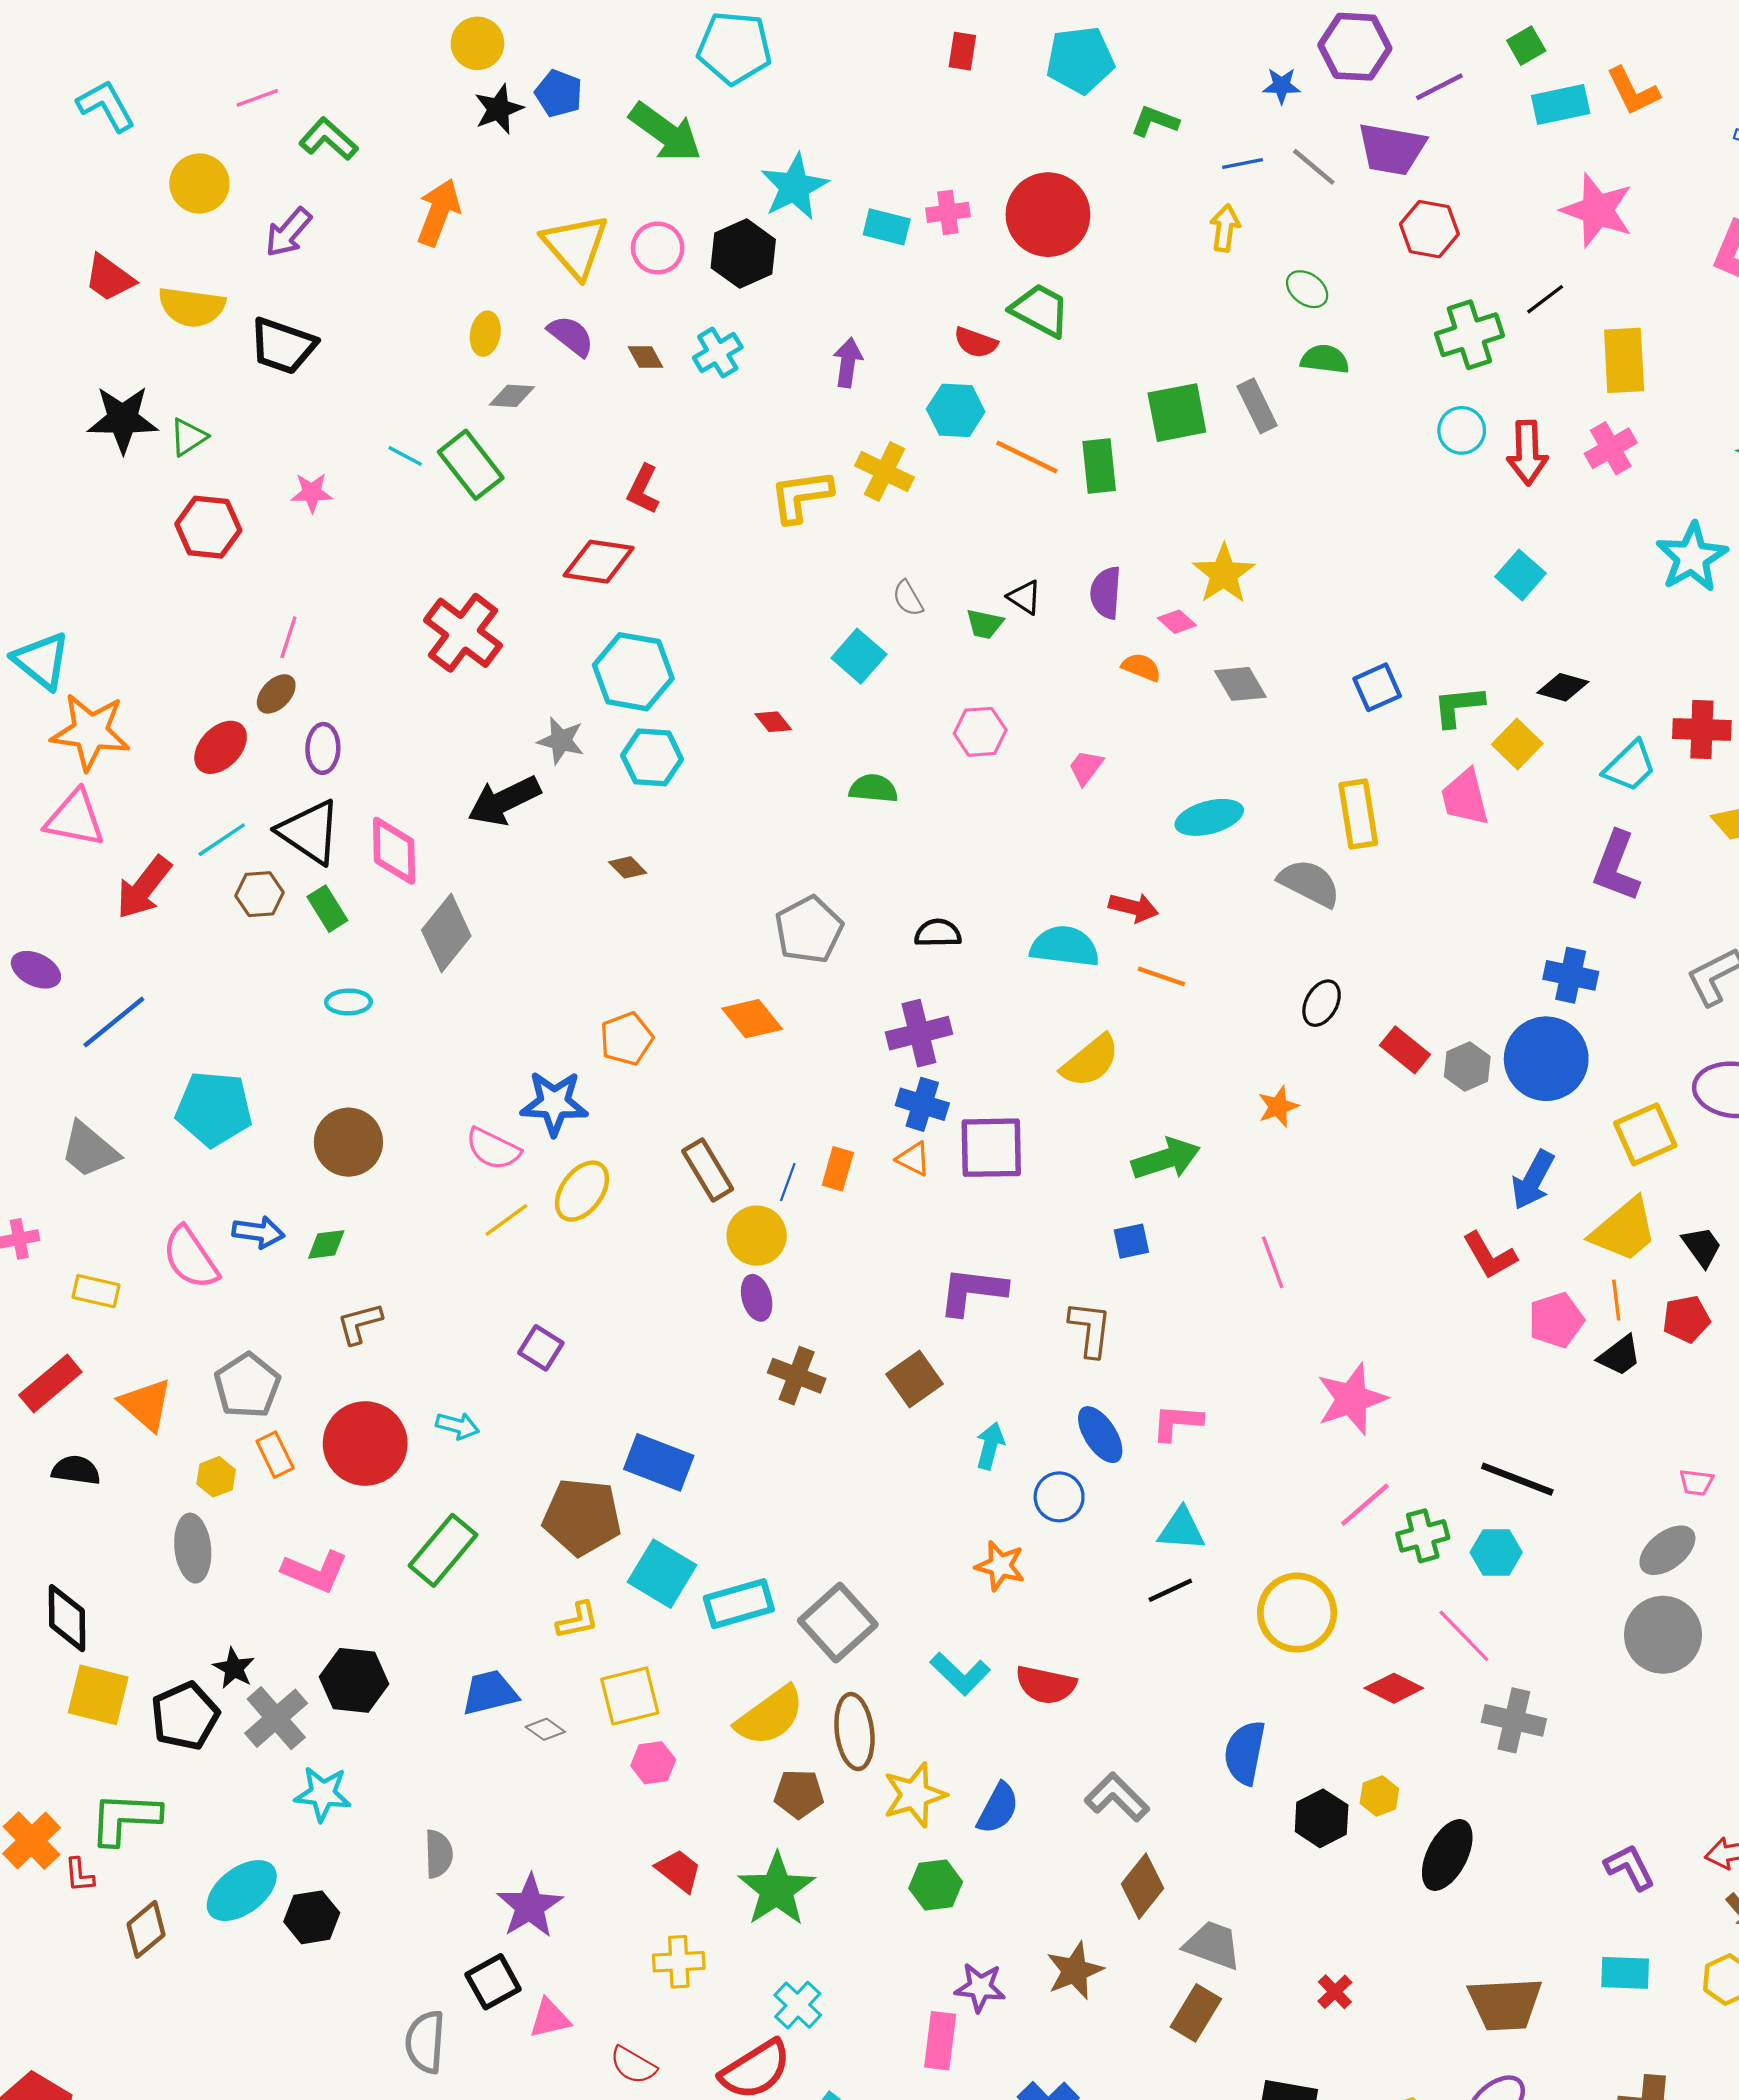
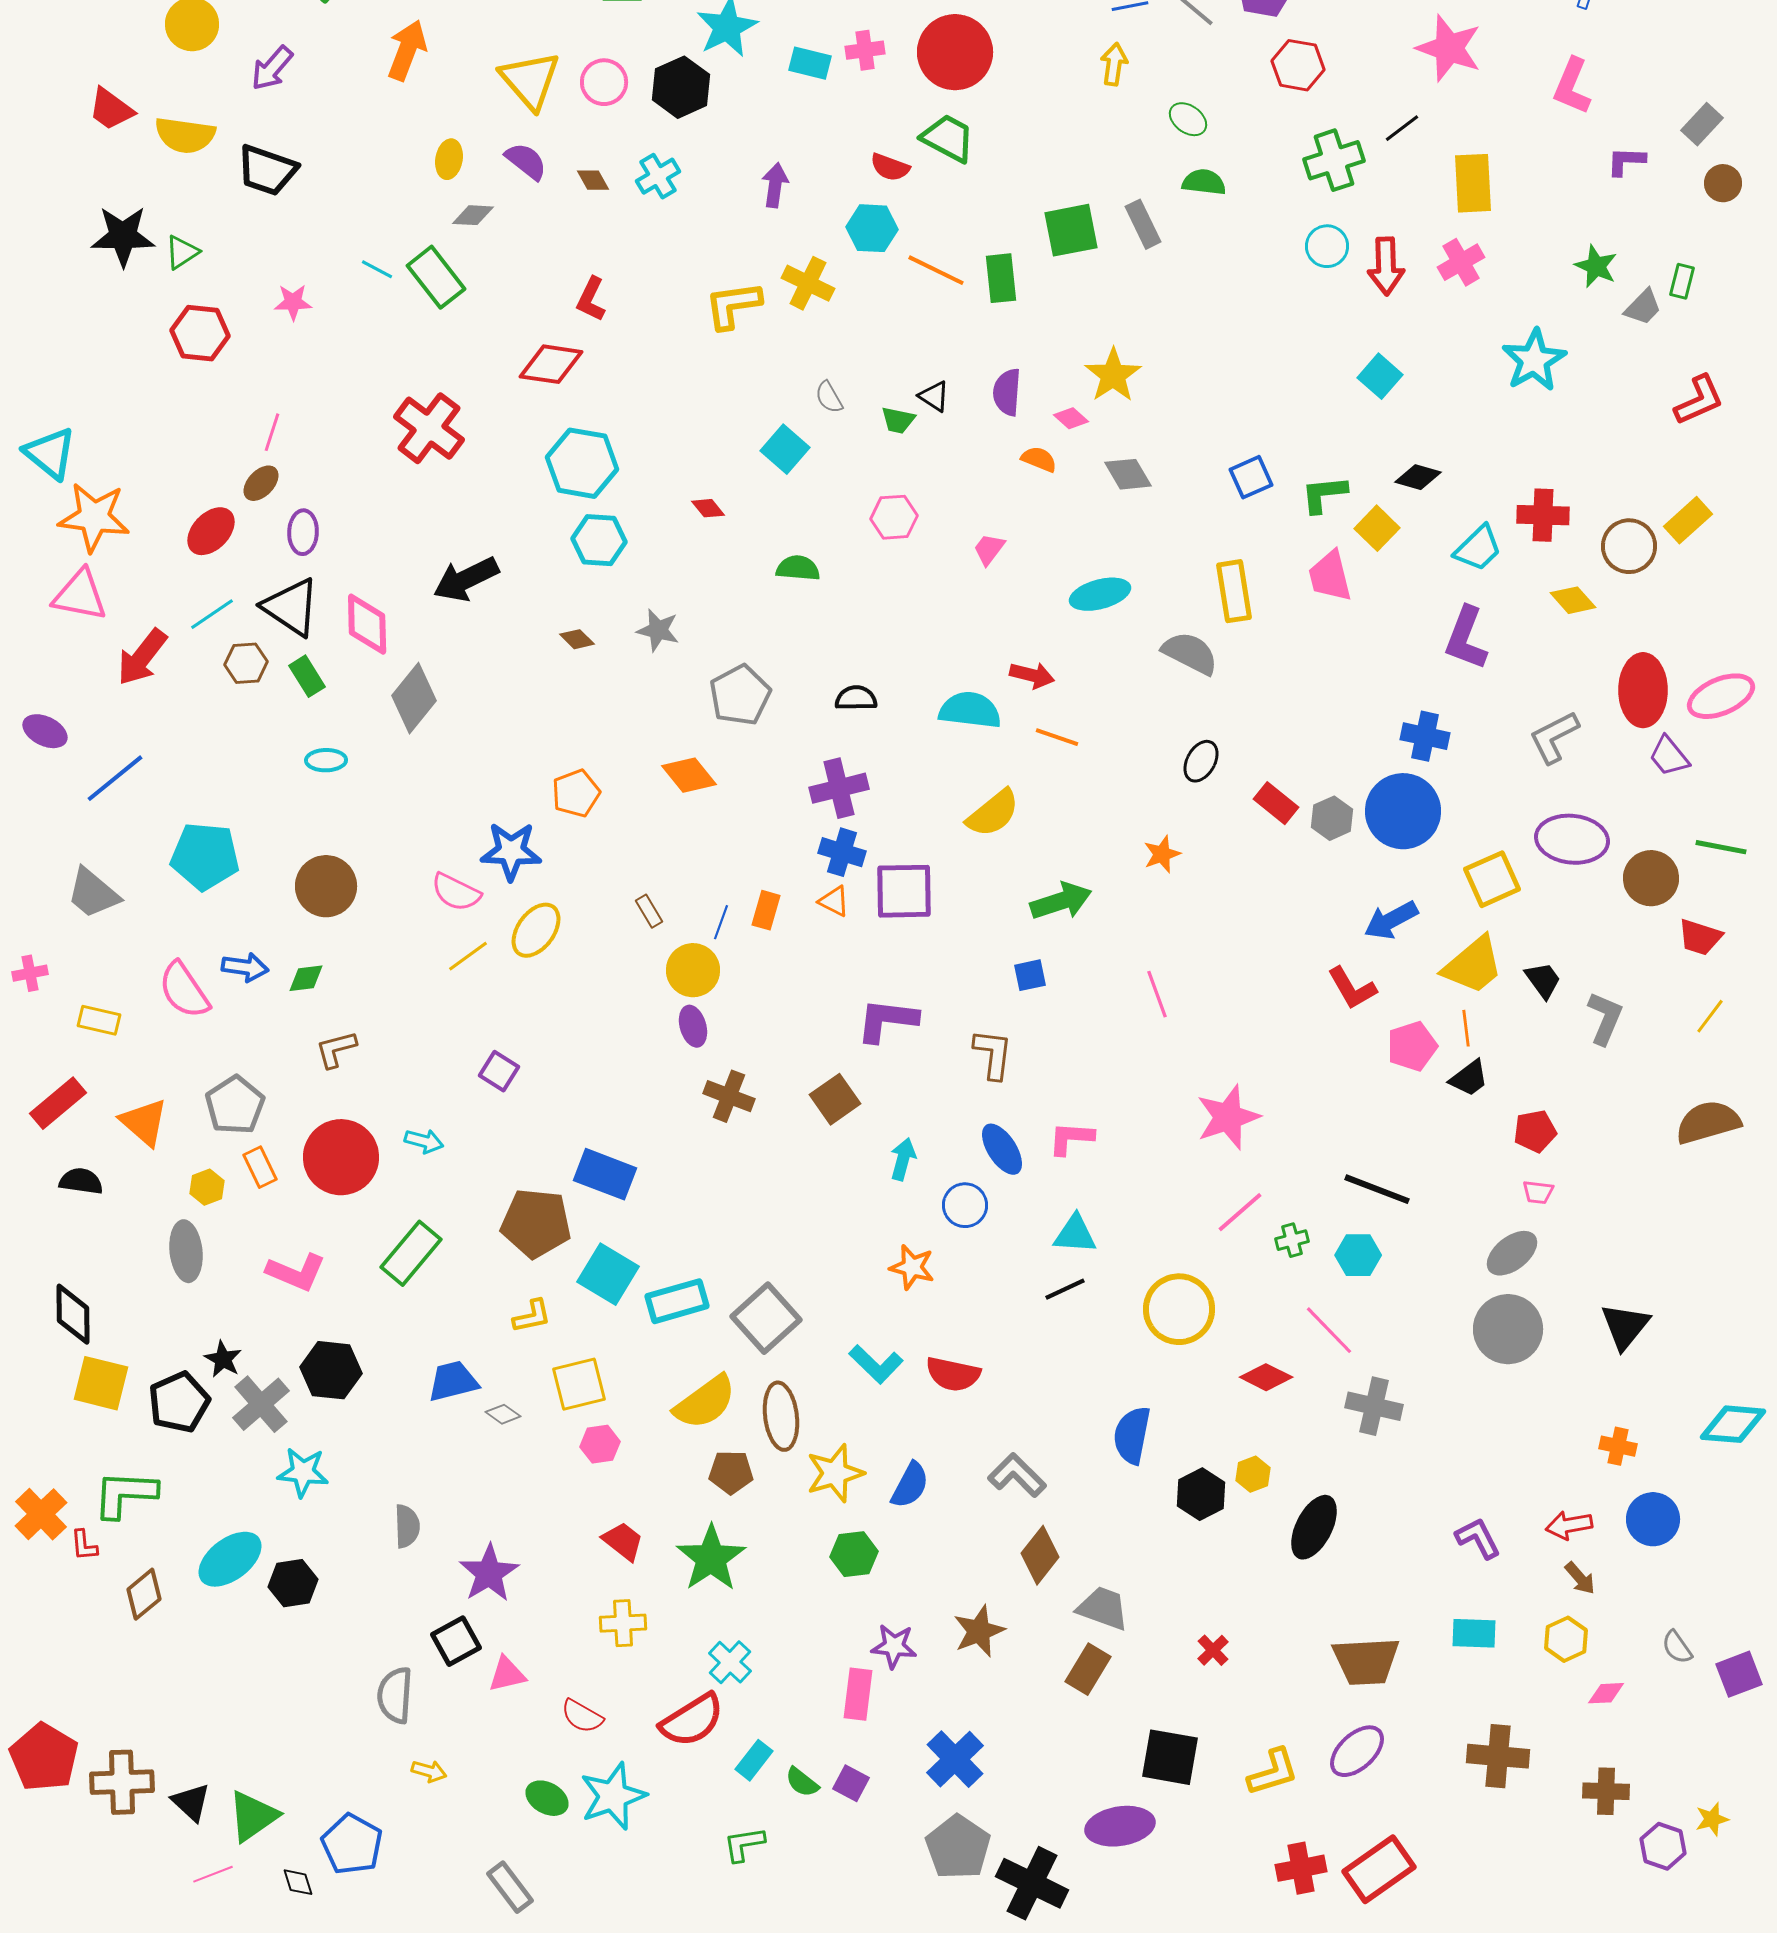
gray star: (561, 741) -> (658, 630), moved
brown rectangle: (708, 1170) -> (649, 911), size x0.6
blue arrow: (1533, 1180) -> (1391, 920), turned 34
red pentagon: (1686, 1319) -> (1535, 1131), moved
green cross: (1423, 1536) -> (1292, 1240), size x0.7

